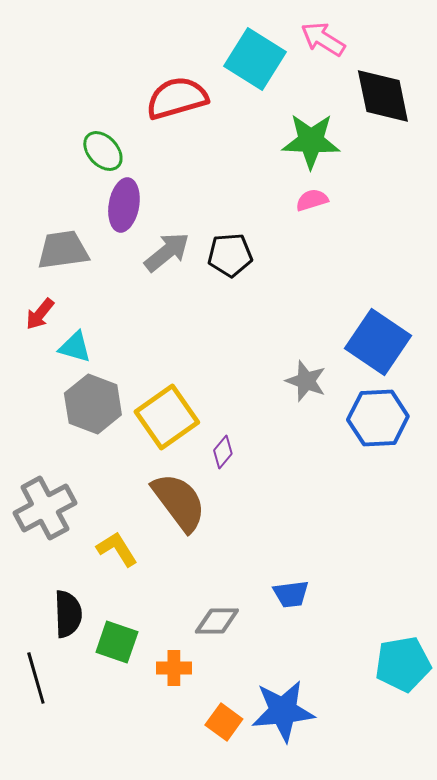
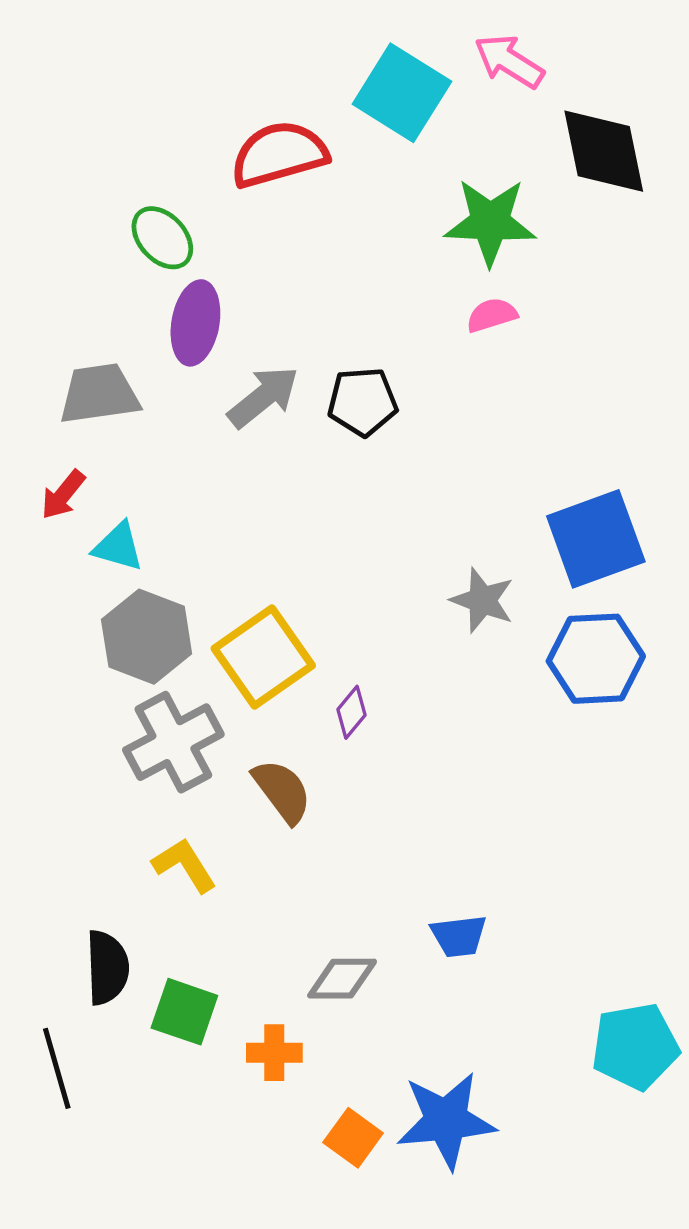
blue square: (378, 342) -> (596, 539), turned 36
brown semicircle: (179, 502) -> (282, 791), size x0.7
gray cross: (45, 508) -> (173, 742), moved

